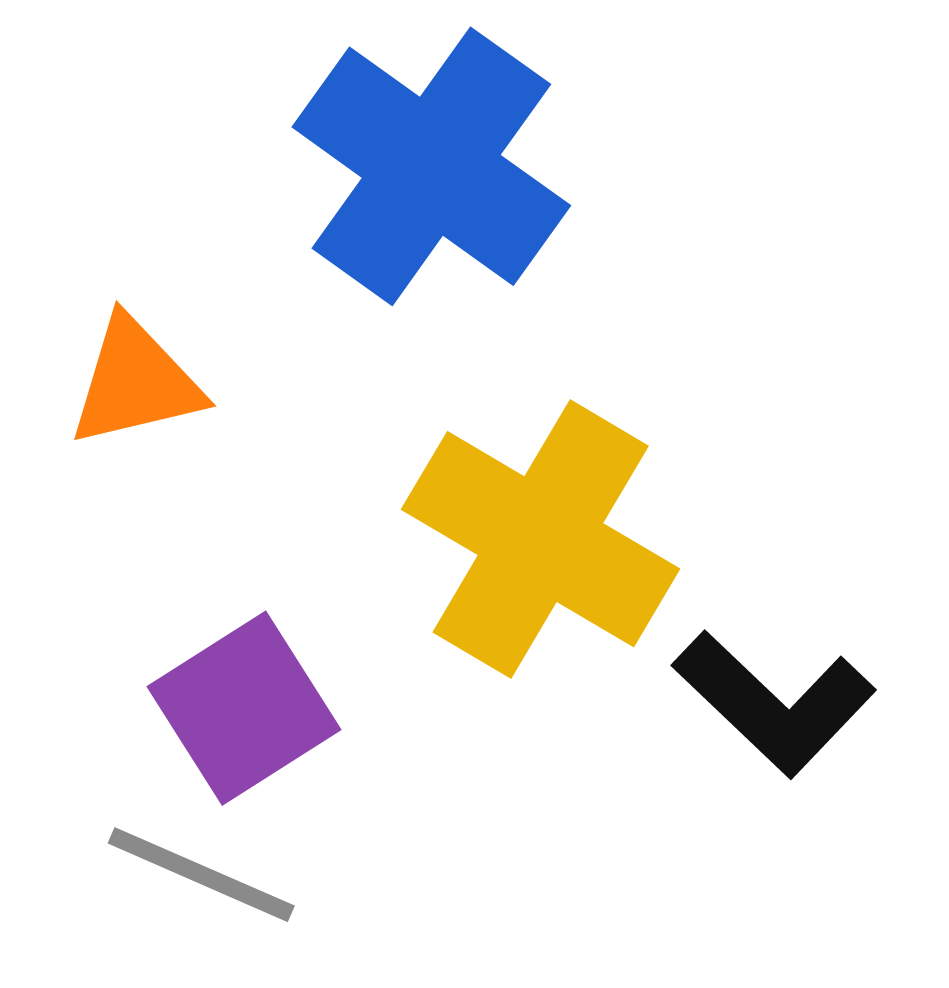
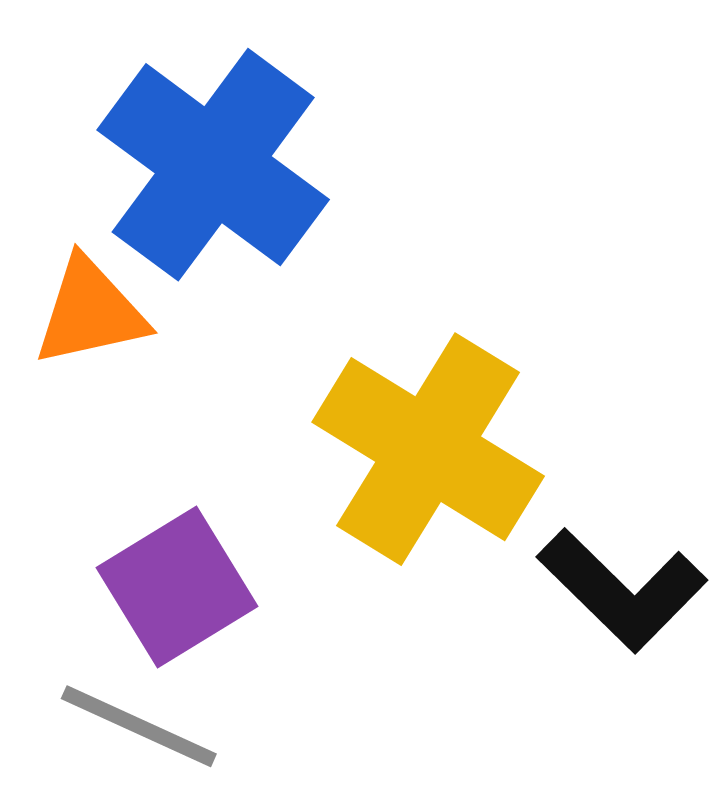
blue cross: (431, 166) -> (213, 165), moved

